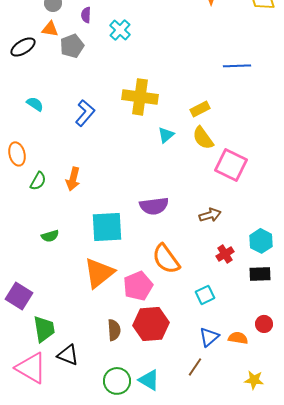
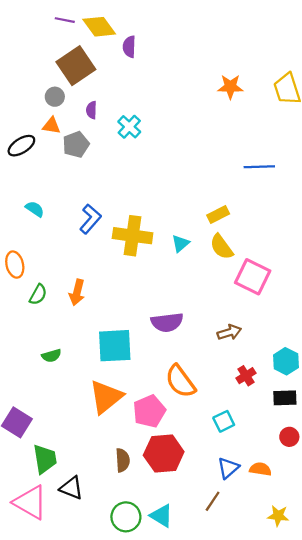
yellow cross: (140, 97) -> (133, 236), moved
red circle: (264, 324) -> (289, 437), moved

